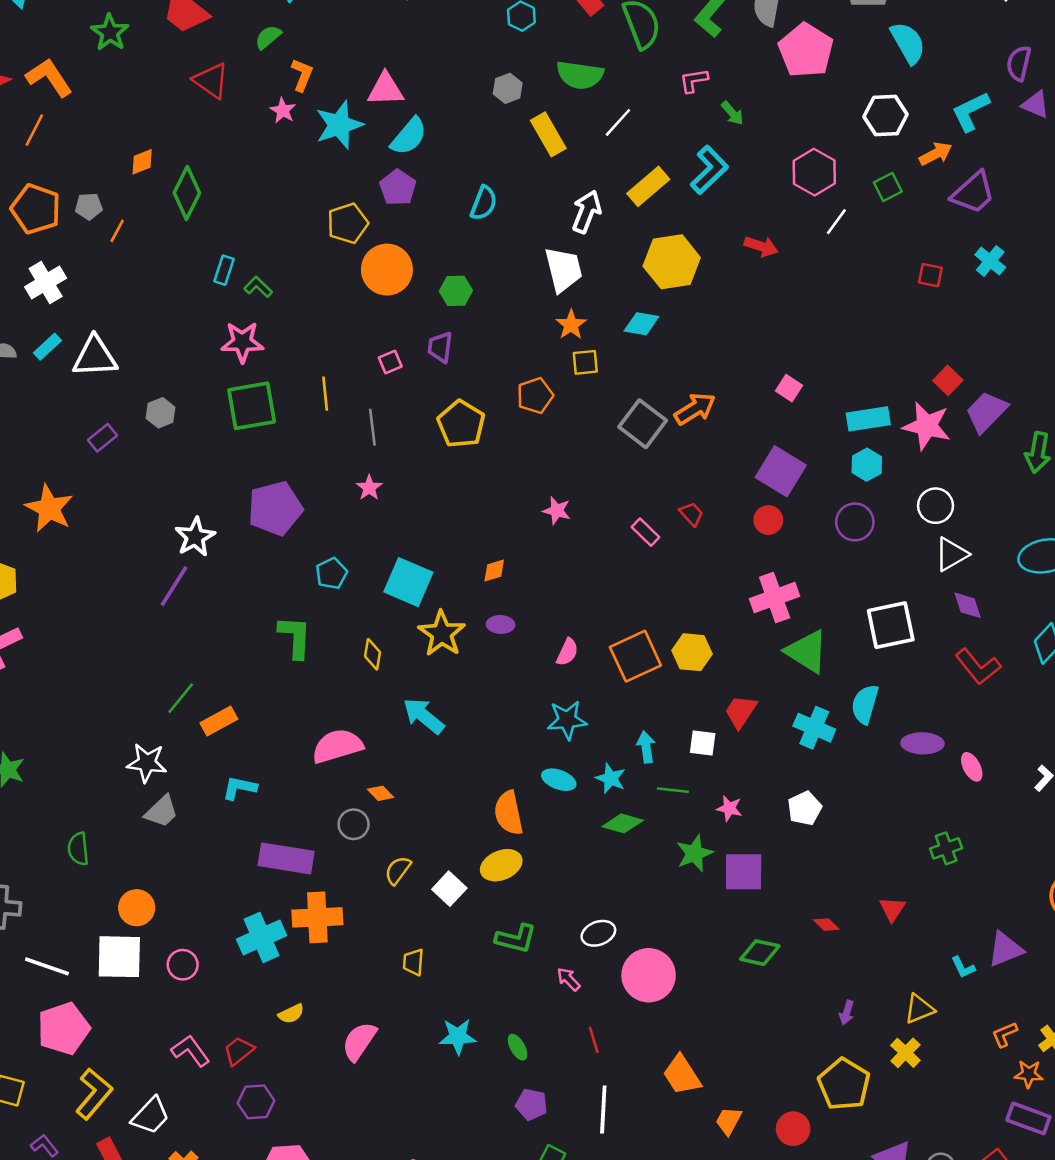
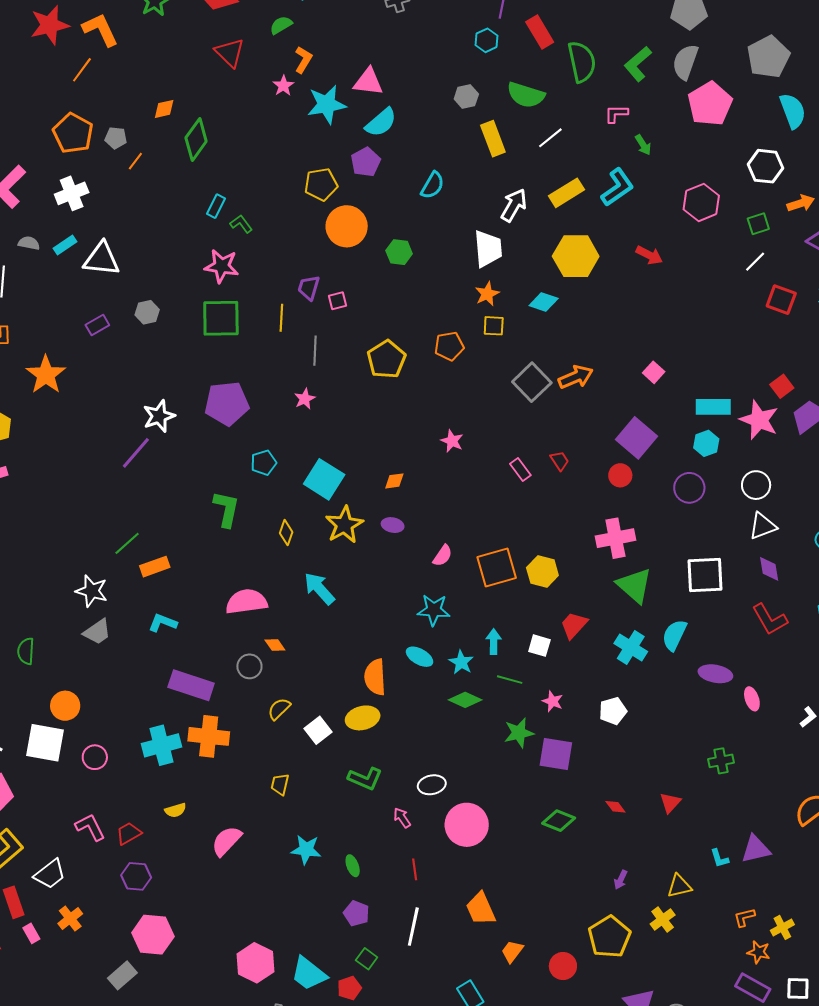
white line: (836, 222) -> (755, 262), moved
red square: (930, 275) -> (781, 300), size x1.4
purple trapezoid: (440, 347) -> (309, 288), moved

